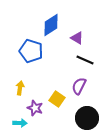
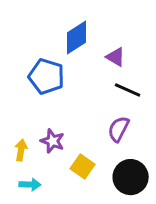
yellow arrow: (20, 88) -> (21, 150), moved
yellow square: (57, 99) -> (83, 167), moved
purple star: (35, 108) -> (52, 141), moved

